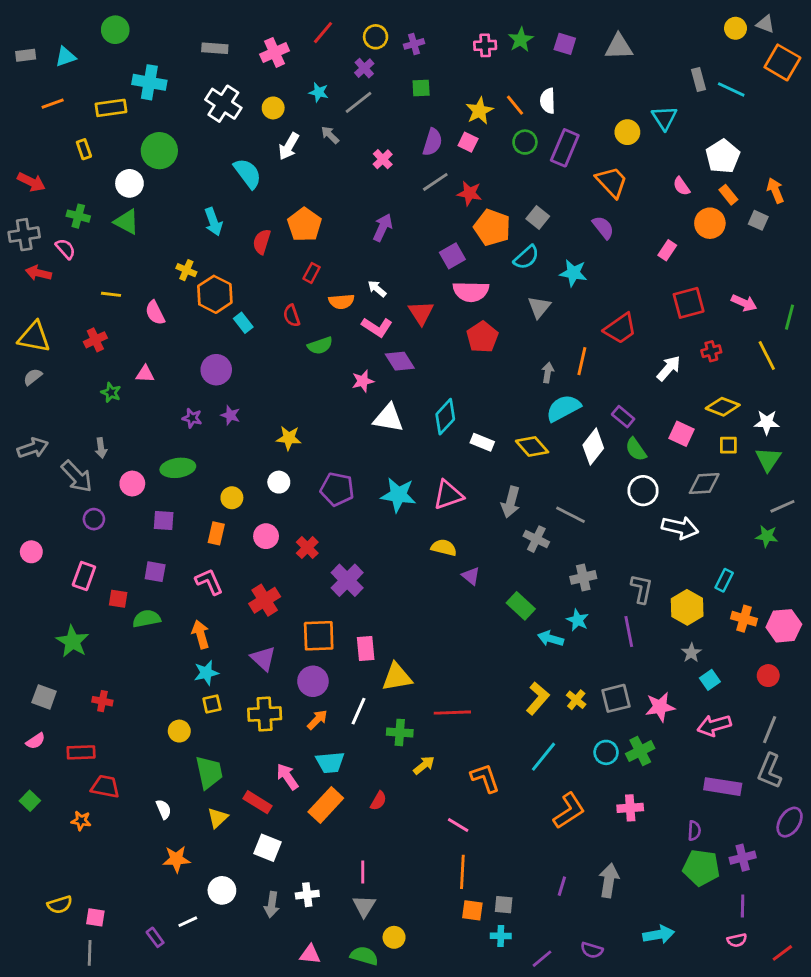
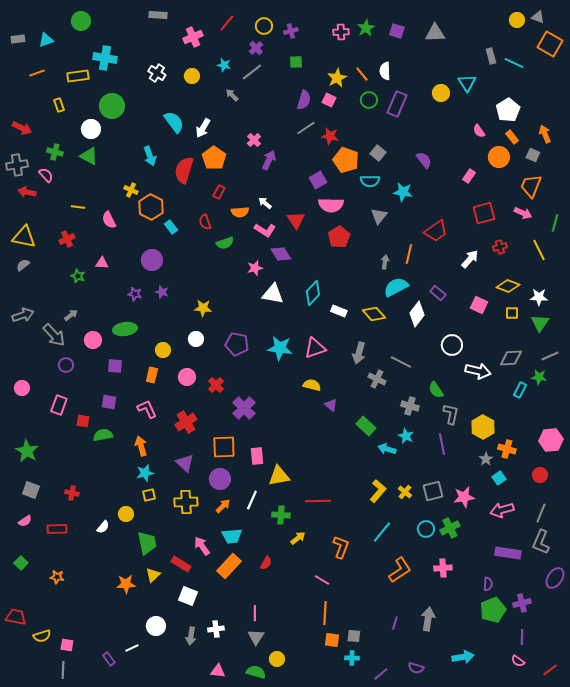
gray rectangle: (215, 48) -> (158, 15), moved
white cross: (223, 104) -> (157, 73), size x0.7
white arrow: (289, 146) -> (203, 128), moved
pink cross: (383, 159) -> (254, 140), moved
orange trapezoid: (612, 182) -> (531, 186), moved, turned -115
red semicircle: (262, 242) -> (184, 170), size x1.5
cyan semicircle: (526, 257) -> (370, 181), turned 42
gray arrow: (101, 448) -> (71, 315), turned -120
green semicircle: (636, 449) -> (436, 390), moved
gray diamond: (704, 484) -> (511, 358), moved
gray cross: (583, 577) -> (410, 406), turned 30
cyan rectangle: (724, 580) -> (520, 390), moved
orange cross: (744, 619) -> (507, 449), moved
green star: (73, 641) -> (27, 451), moved
orange L-shape: (485, 778) -> (341, 547), turned 40
red trapezoid: (105, 787) -> (16, 617), moved
white semicircle: (164, 809) -> (103, 527), moved, turned 64
orange star: (176, 859) -> (126, 584), moved
green pentagon: (701, 868) -> (493, 610), turned -30
pink semicircle: (737, 940) -> (518, 661), turned 48

